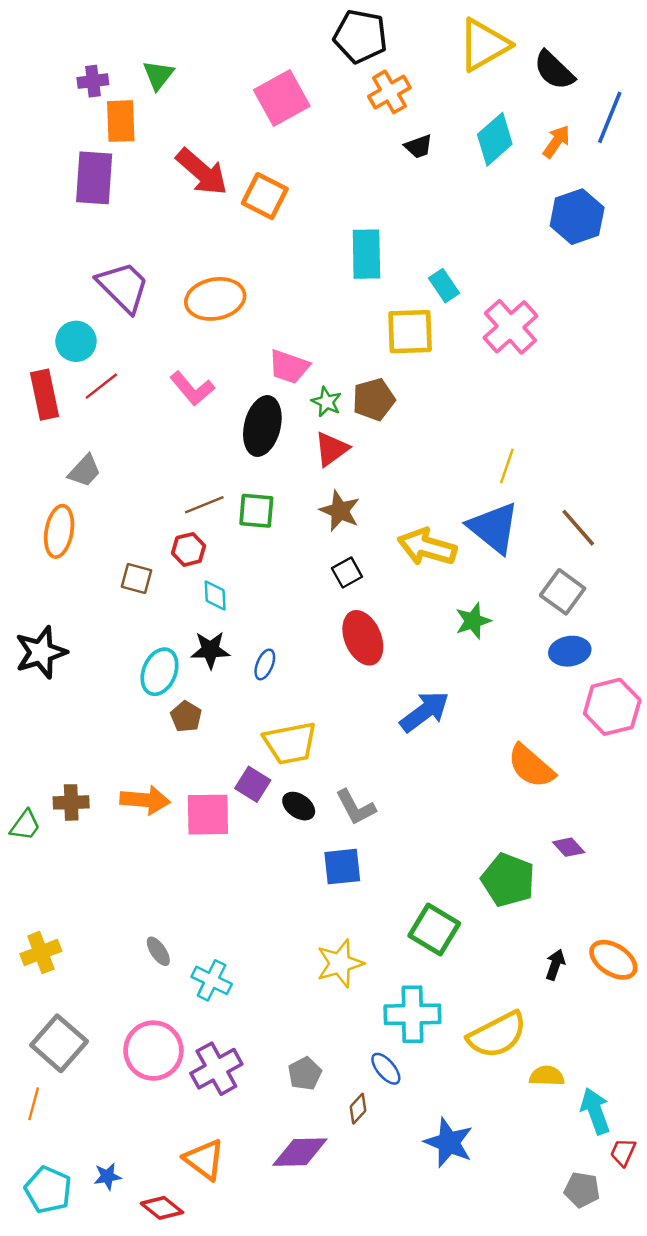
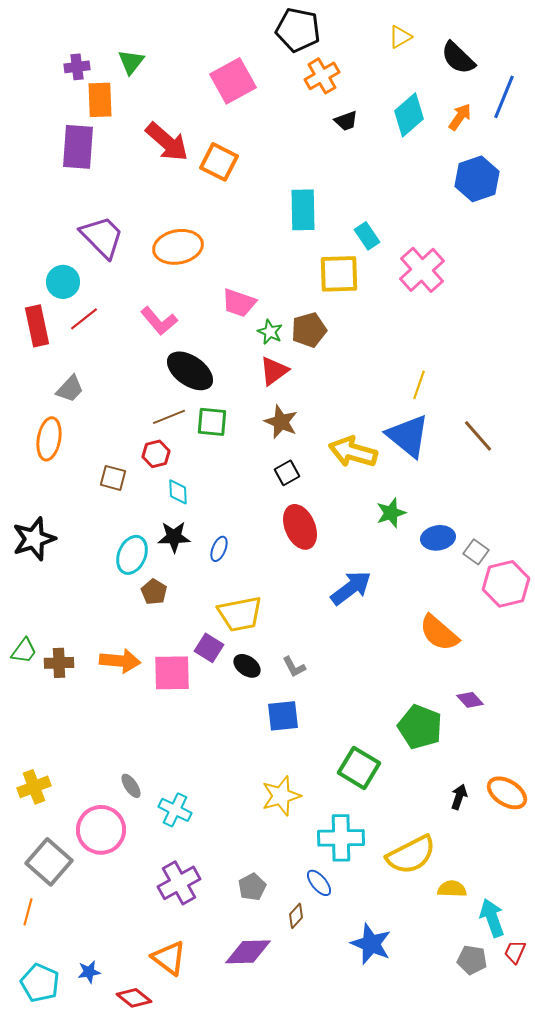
yellow triangle: (484, 45) -> (400, 37), size x0.5
black ellipse: (262, 426) -> (190, 371), moved, turned -69
gray square: (563, 592) -> (476, 552), moved, size x0.7
blue ellipse: (570, 651) -> (438, 538), moved
gray L-shape: (356, 807) -> (294, 667), size x0.7
green trapezoid: (25, 825) -> (24, 651), moved
pink circle: (153, 1051) -> (101, 830), moved
gray pentagon: (582, 1190) -> (472, 960), moved

